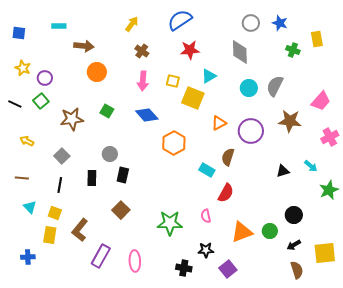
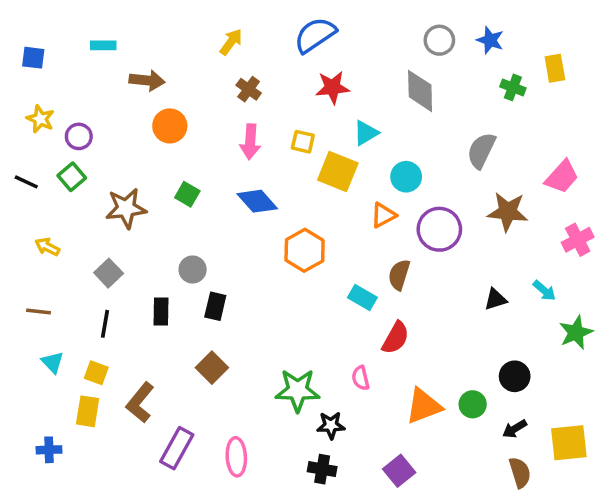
cyan circle: (249, 88) -> (406, 177), moved
black star: (206, 250) -> (331, 425), moved

